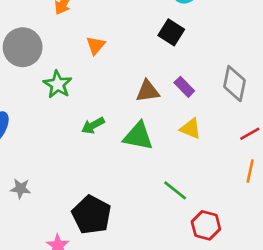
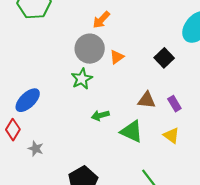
black square: (171, 32) -> (164, 58), moved
gray circle: (23, 47) -> (90, 49), moved

